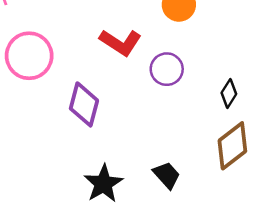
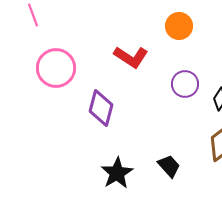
purple circle: (167, 69) -> (185, 84), moved

